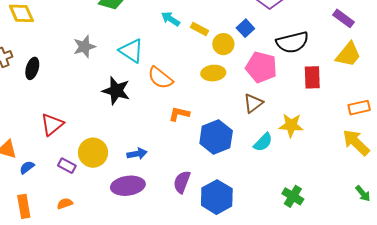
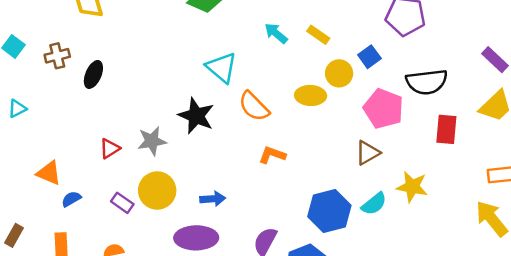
yellow rectangle: (199, 29) -> (318, 35), moved
gray star: (84, 47) -> (152, 141), moved
yellow ellipse: (213, 73) -> (311, 95), moved
red triangle: (52, 124) -> (110, 149), size x0.7
blue hexagon: (216, 137) -> (329, 211), moved

